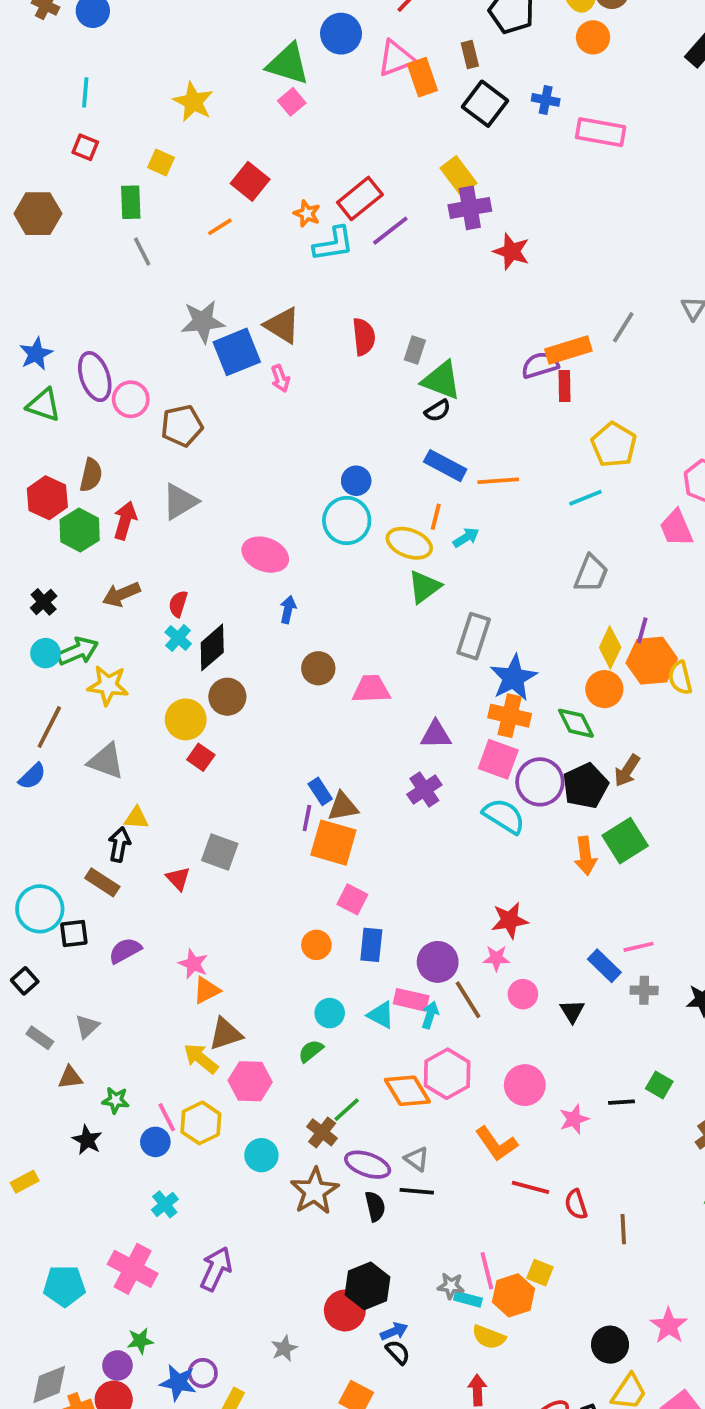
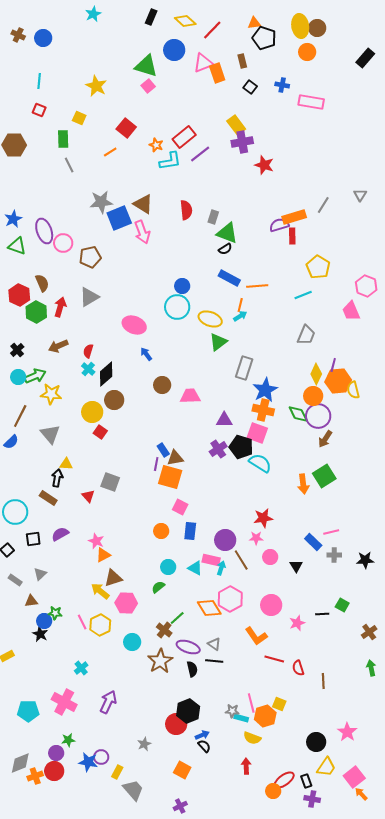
black square: (485, 104) -> (250, 87), size x0.6
pink arrow: (280, 378) -> (142, 232), size x1.6
brown semicircle: (91, 475) -> (42, 283), turned -36
orange line: (436, 517) -> (240, 305), moved
blue arrow: (288, 610) -> (146, 354), turned -48
gray triangle: (106, 761) -> (50, 434), turned 30
purple circle: (540, 782) -> (318, 416), moved
black pentagon: (585, 786) -> (241, 447), moved, turned -30
black square: (74, 934) -> (33, 539), moved
blue circle: (155, 1142) -> (44, 621), moved

